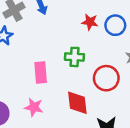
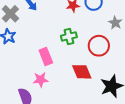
pink star: (34, 107) -> (41, 80), moved

